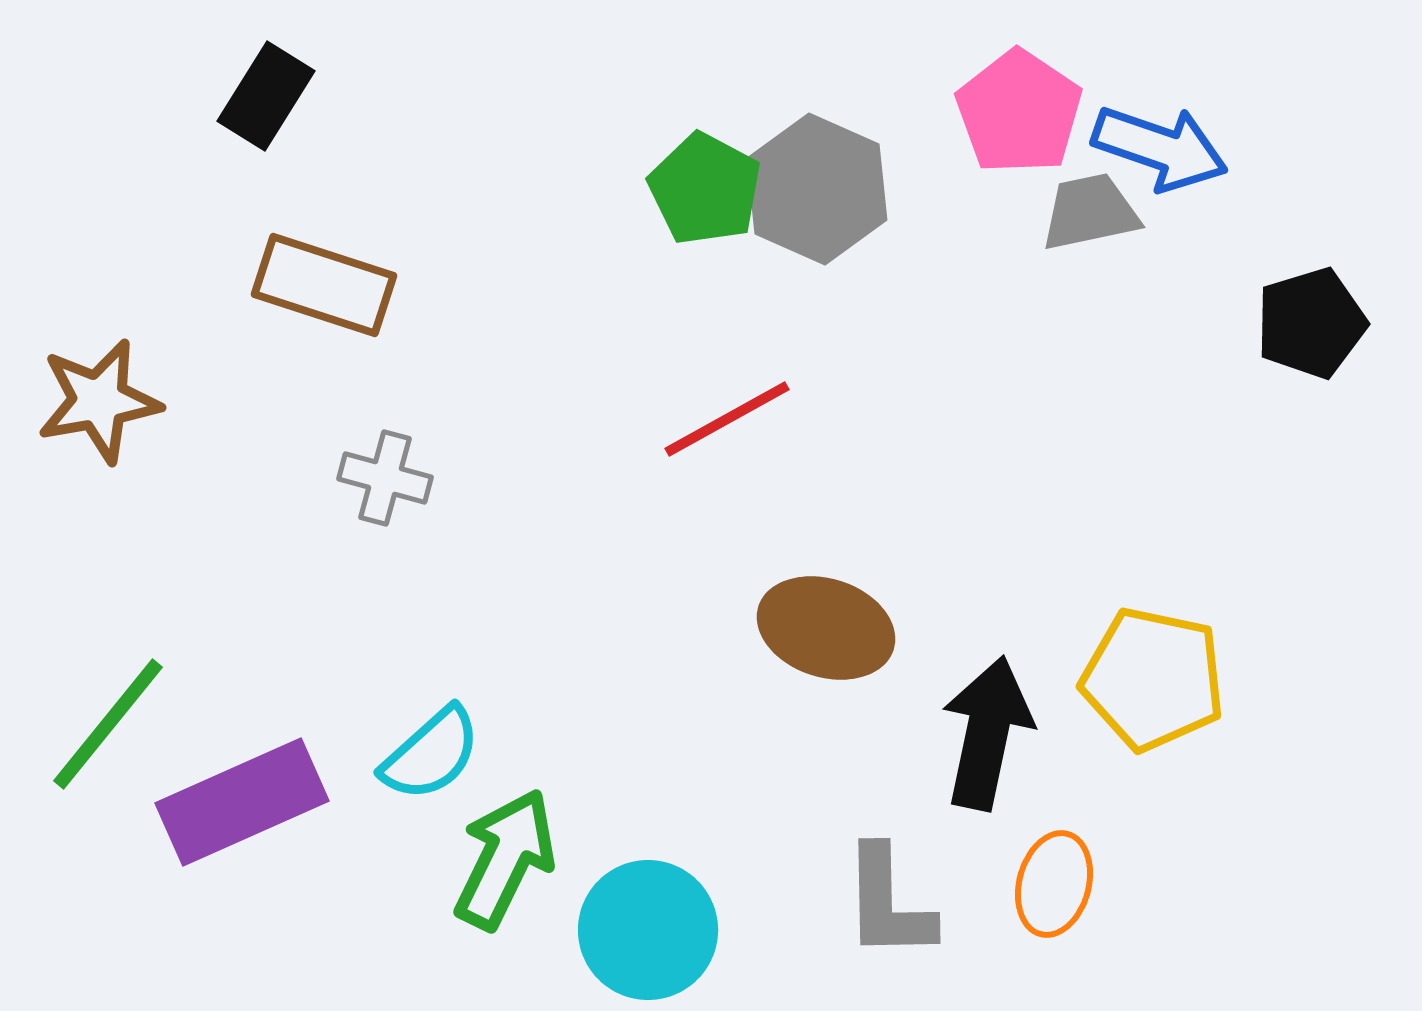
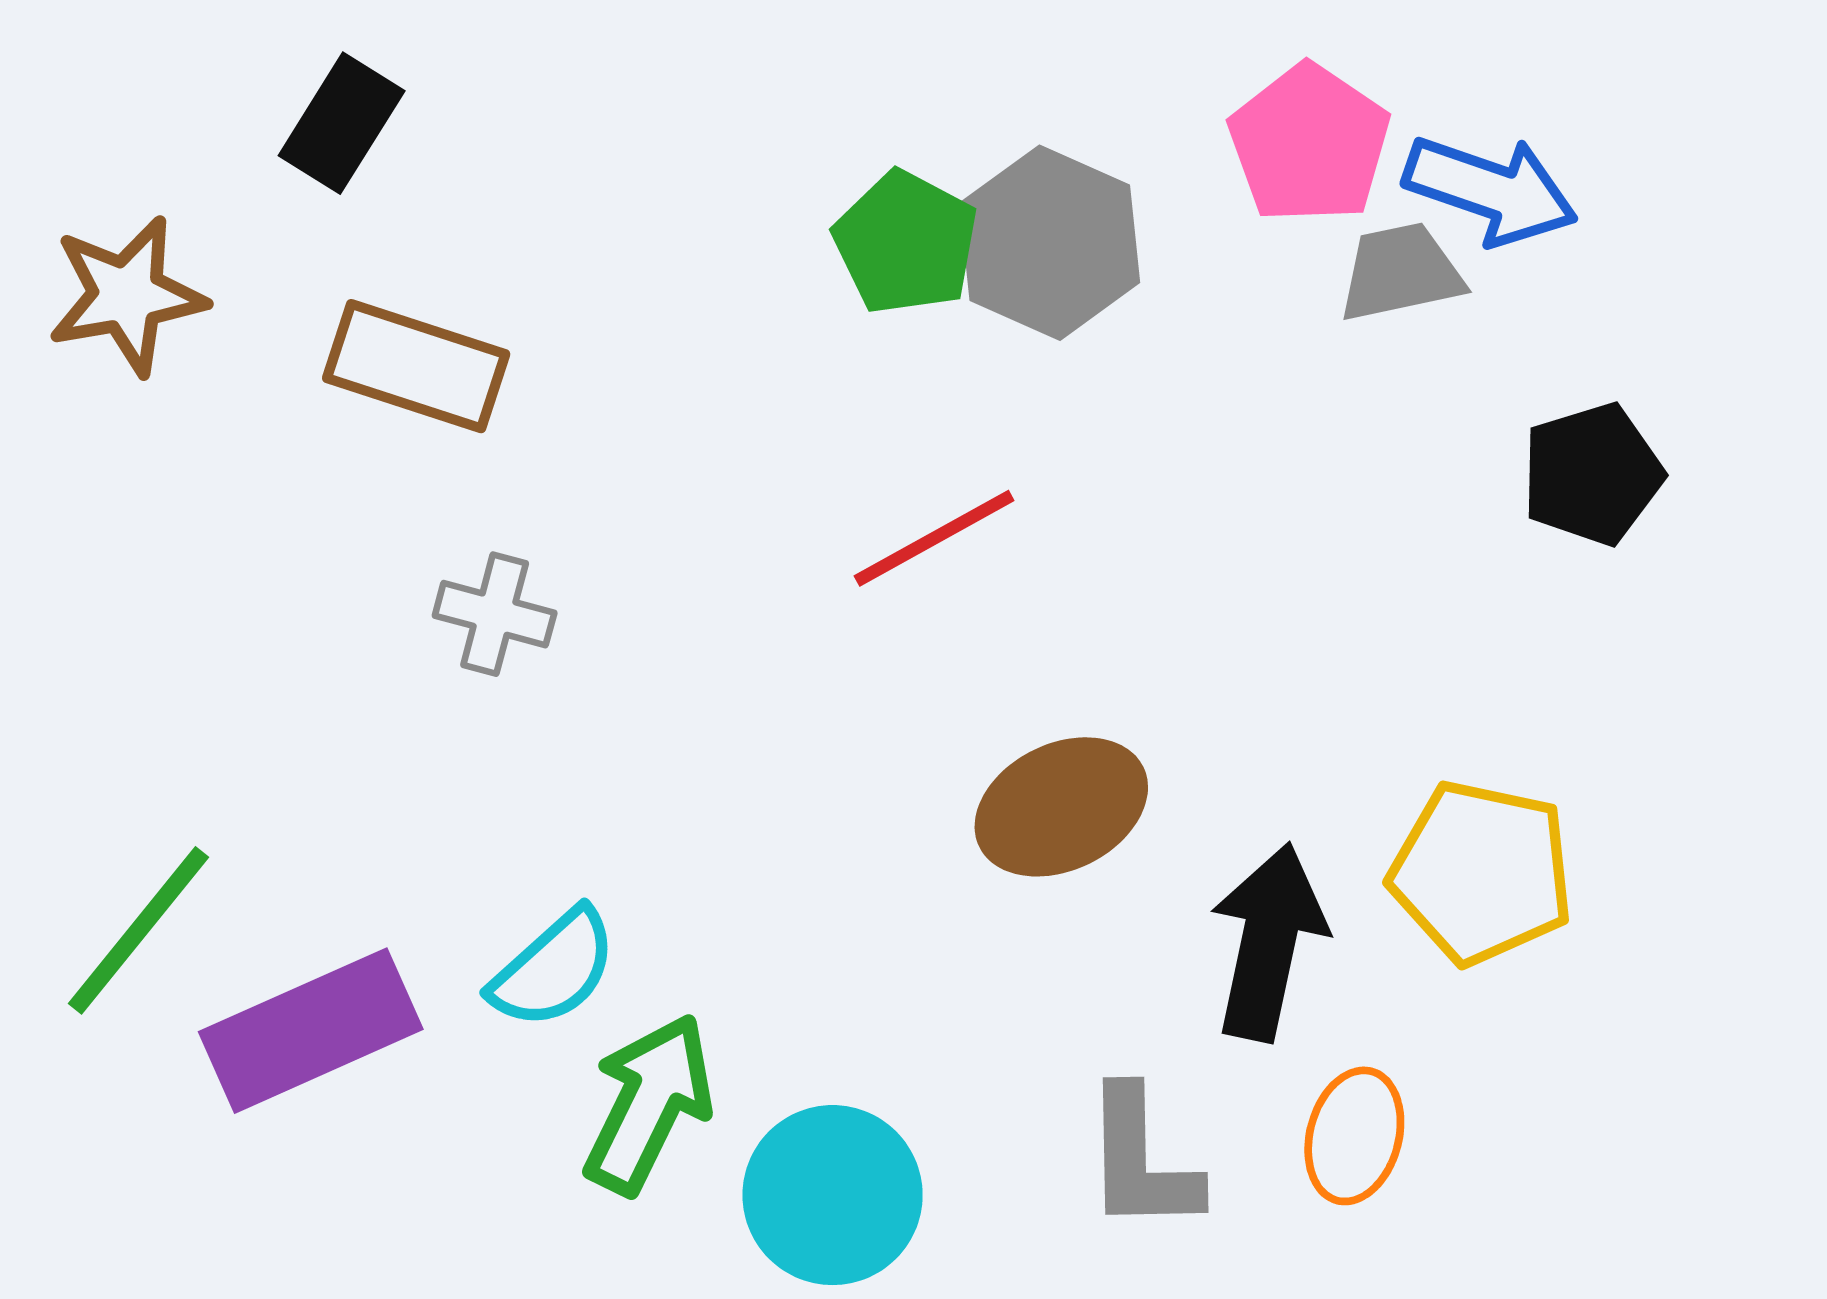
black pentagon: (1311, 323) -> (1592, 474), moved
brown star: (99, 401) -> (127, 295), moved
brown ellipse: (826, 628) -> (1061, 807), turned -44

